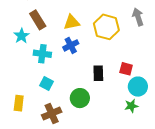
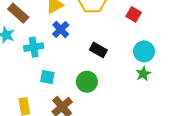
red square: (126, 69) -> (134, 14), moved, turned 32
black rectangle: (98, 73) -> (98, 50), turned -42

